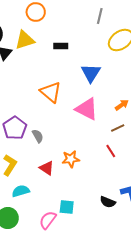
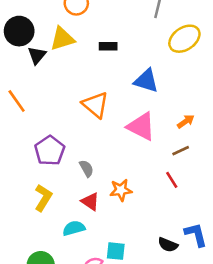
blue triangle: (91, 73) -> (146, 81), turned -45
gray semicircle: (38, 136) -> (86, 168), moved
cyan semicircle: (21, 191) -> (74, 228), moved

